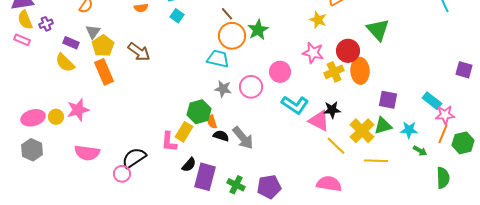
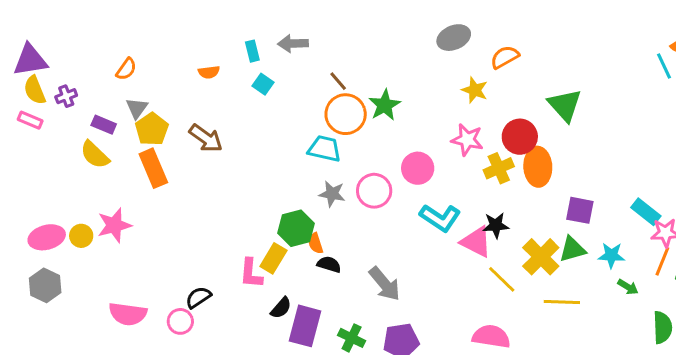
gray arrow: (243, 138) -> (385, 284), moved
pink semicircle: (87, 153) -> (128, 314), moved
black semicircle: (134, 158) -> (198, 297), size x0.7

